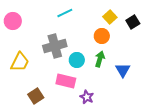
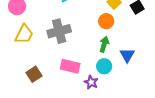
cyan circle: (77, 60) -> (104, 66), moved
yellow trapezoid: (20, 62) -> (24, 34), moved
brown square: (36, 96) -> (34, 74), moved

